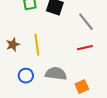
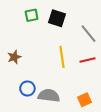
yellow line: (37, 45) -> (62, 57), moved
gray semicircle: (56, 74) -> (49, 96), moved

